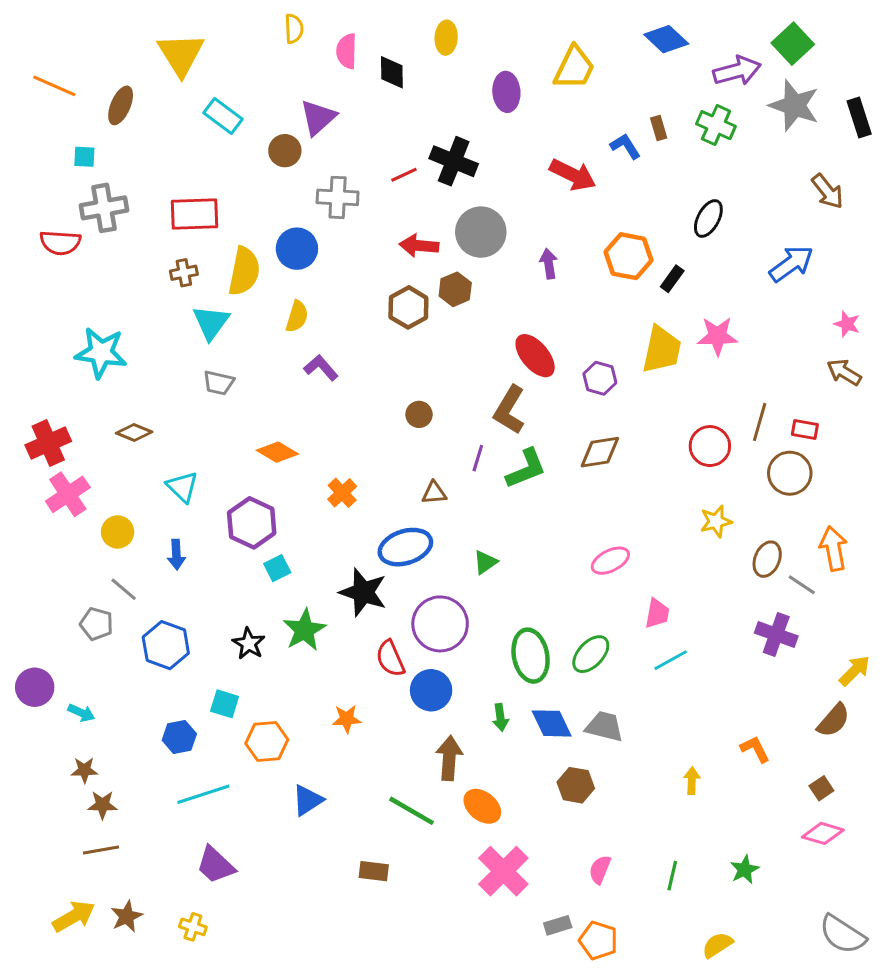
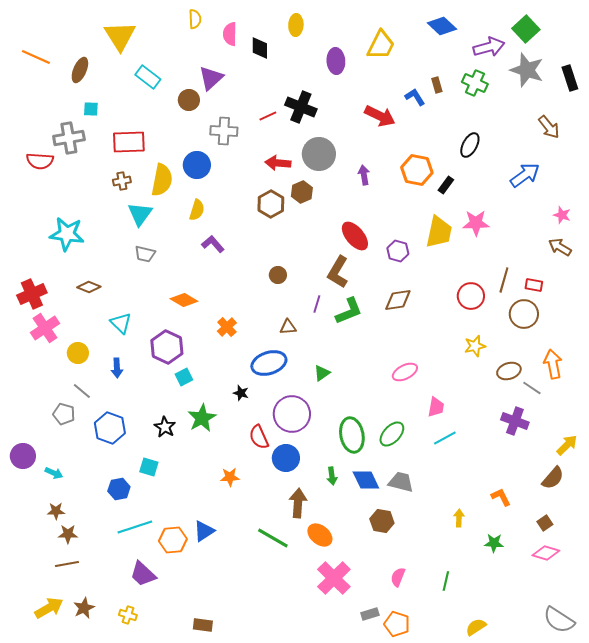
cyan square: (84, 157) -> (91, 109), moved
brown ellipse: (767, 559) -> (509, 371), turned 50
black star: (363, 592) -> (241, 393), size x0.5
orange hexagon: (267, 741) -> (173, 540), moved
green star: (745, 870) -> (494, 543), moved, turned 30
brown rectangle: (374, 871) -> (203, 625), moved

